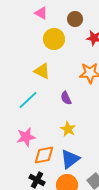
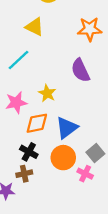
purple semicircle: (66, 98) -> (80, 70), moved, size x1.5
yellow star: (68, 129) -> (47, 93), moved

